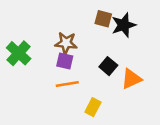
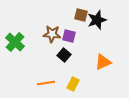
purple square: (65, 61) -> (69, 36), moved
black square: (108, 66) -> (64, 55), moved
orange line: (67, 84) -> (46, 83), moved

